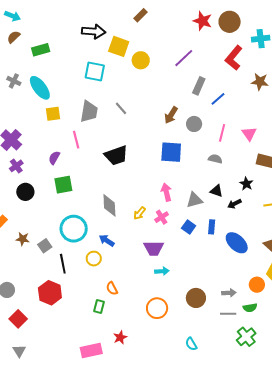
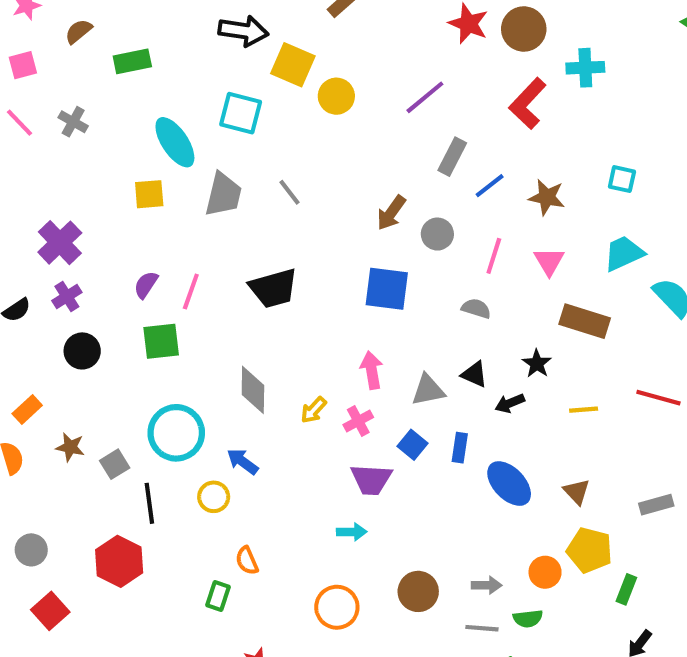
brown star: (260, 82) -> (547, 197), moved
cyan ellipse: (40, 88) -> (175, 142), moved
pink line: (76, 140) -> (191, 292), moved, turned 30
purple trapezoid: (154, 248) -> (371, 479), moved

